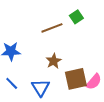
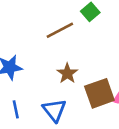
blue line: (12, 83) -> (16, 109), turned 40

